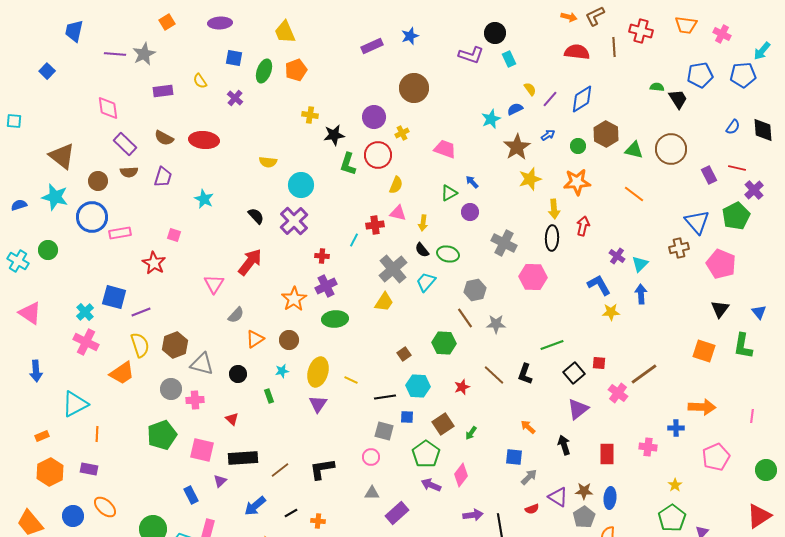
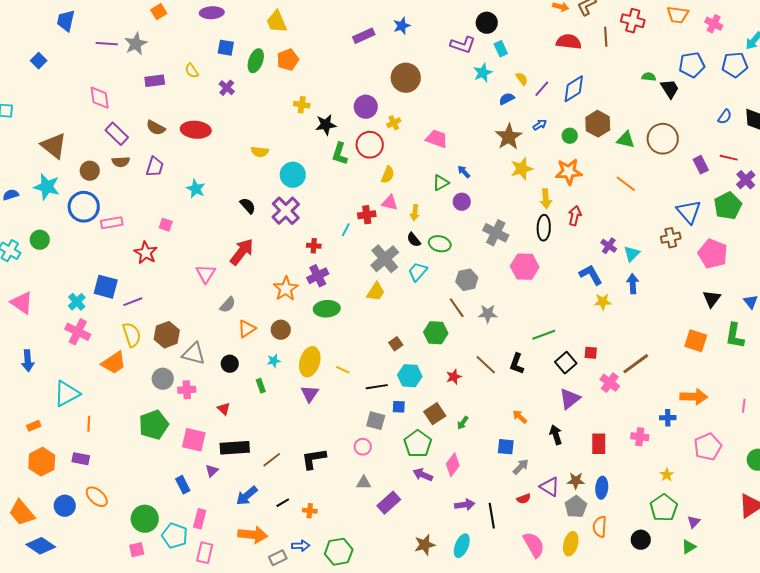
cyan star: (491, 119) -> (483, 73), moved

